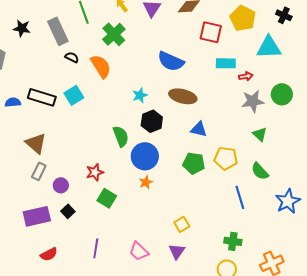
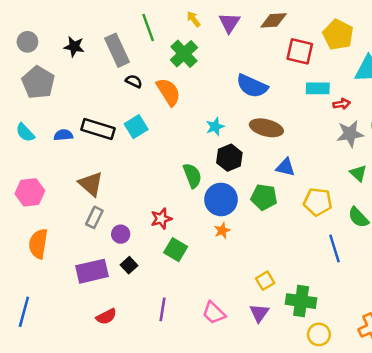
green pentagon: (194, 163) -> (264, 197), moved
green cross: (233, 241) -> (301, 301), moved, size x1.4

